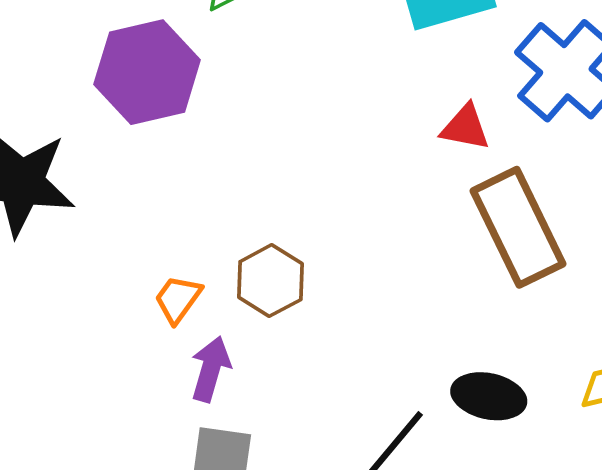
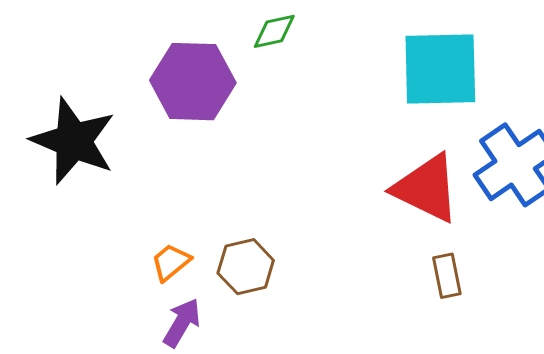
red triangle: (465, 127) -> (426, 188), size x1.8
brown rectangle: (518, 227) -> (447, 276), size x0.5

